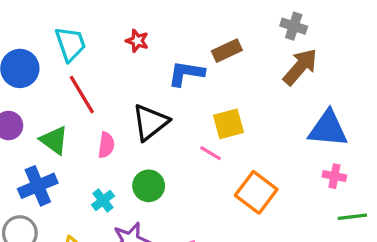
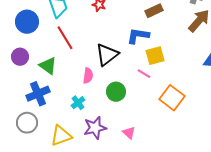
blue L-shape: (186, 73) -> (138, 36), moved
pink semicircle: (106, 145) -> (88, 76), moved
green circle: (149, 186) -> (116, 92), moved

